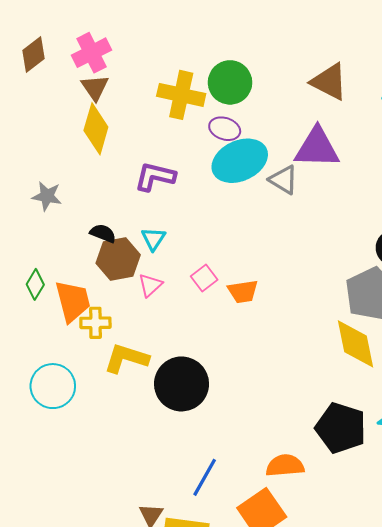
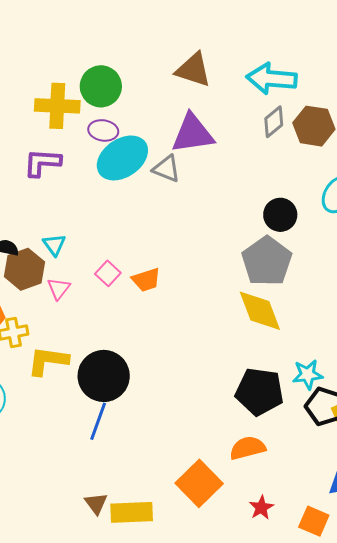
purple L-shape: (155, 177) -> (42, 163), moved
orange semicircle: (285, 466) -> (248, 448), moved
blue line: (205, 477) -> (98, 421), moved

